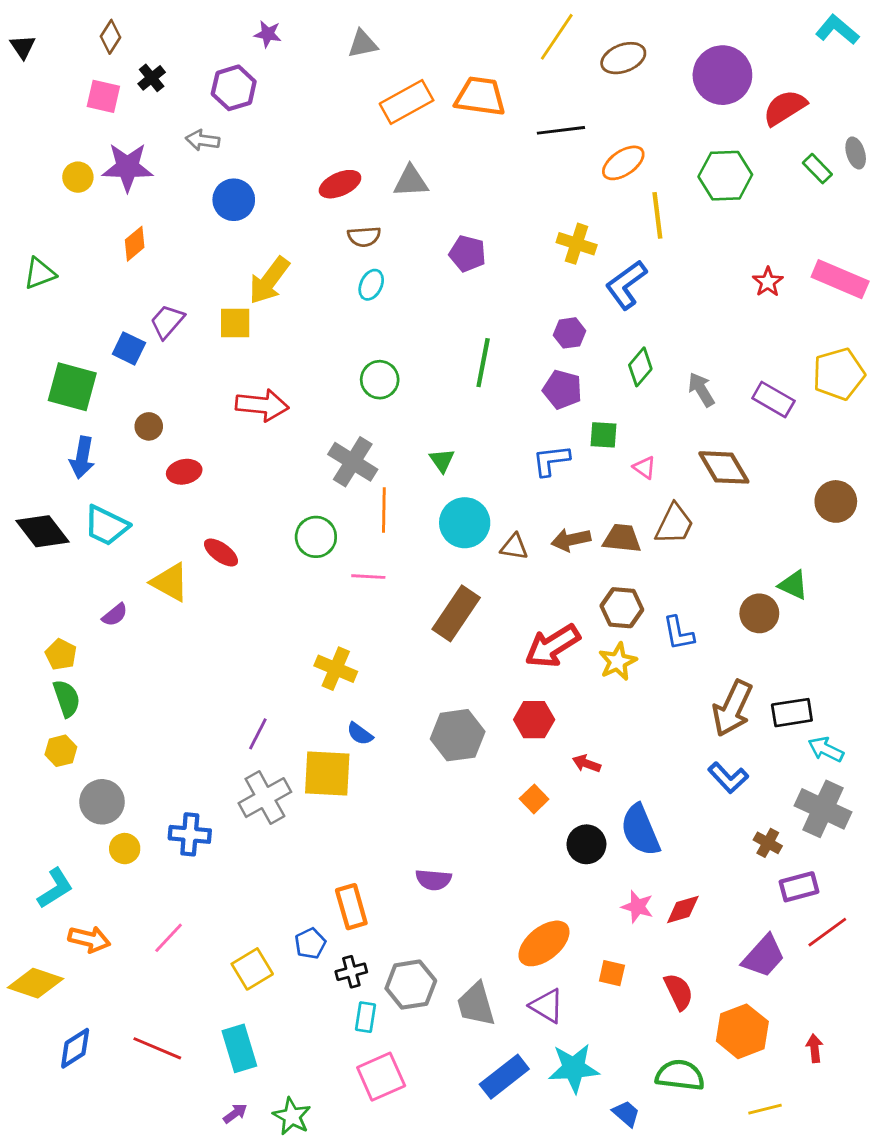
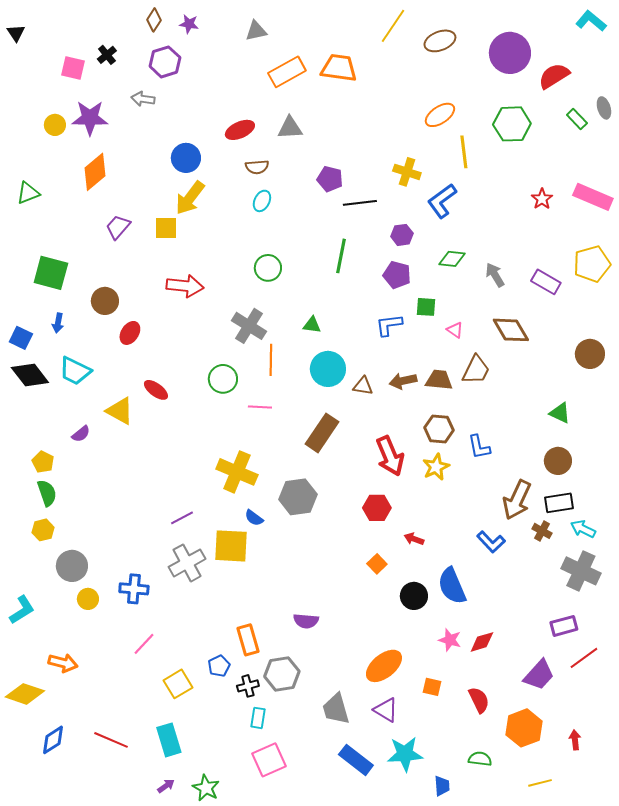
brown diamond: (111, 37) -> (154, 20), moved
black line: (561, 130) -> (360, 203), moved
blue circle: (234, 200) -> (186, 158), moved
orange diamond: (135, 244) -> (95, 172), size x1.5
blue square: (129, 348) -> (21, 338), moved
green diamond: (640, 367) -> (452, 259), turned 56
brown circle: (149, 426) -> (105, 301), size x1.4
blue arrow: (82, 458) -> (58, 323), size x0.7
green triangle: (442, 460) -> (312, 325), turned -48
red ellipse: (184, 472) -> (130, 333), turned -45
brown circle: (759, 613) -> (558, 461), moved
red arrow: (552, 646) -> (390, 456), turned -81
yellow cross: (336, 669) -> (237, 472), size x1.4
purple line: (258, 734) -> (182, 518), turned 35
gray hexagon: (458, 735) -> (298, 497), moved
blue L-shape: (728, 778) -> (491, 542), moved
brown cross: (768, 843) -> (542, 531), moved
cyan L-shape: (55, 888) -> (22, 610), moved
pink line: (169, 938) -> (144, 644), moved
gray hexagon: (411, 985) -> (282, 674), moved
green semicircle: (680, 1075) -> (480, 759), size x0.7
blue rectangle: (504, 1077) -> (356, 760), turned 76
blue trapezoid: (626, 1113) -> (442, 786), turned 45

